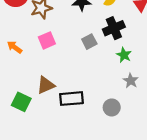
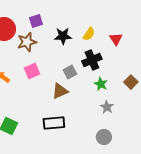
brown triangle: (46, 85) -> (60, 91), moved
gray circle: (112, 107) -> (104, 137), moved

